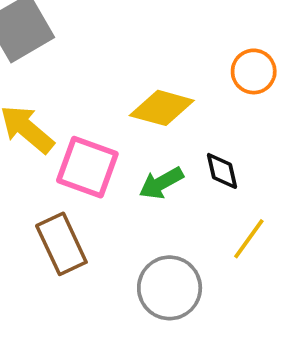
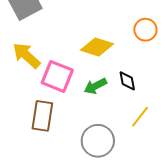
brown rectangle: (61, 244) -> (42, 116), turned 32

